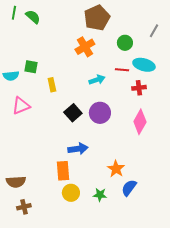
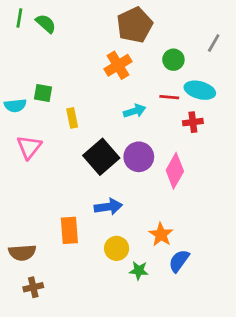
pink triangle: (21, 106) -> (29, 147), turned -30
black square: (73, 113) -> (101, 157), size x1.4
pink diamond: (140, 122) -> (175, 171), moved
orange rectangle: (63, 171) -> (69, 230), moved
yellow circle: (71, 193) -> (117, 248), moved

